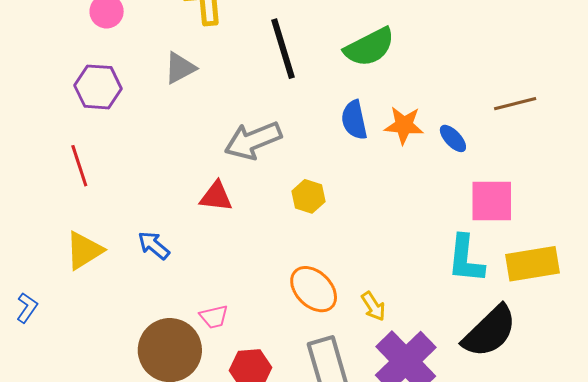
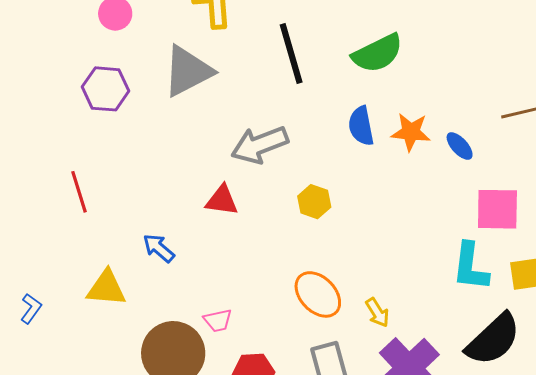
gray triangle: (180, 68) -> (188, 71), size x1.6
red line: (79, 166) -> (79, 192), moved
yellow triangle: (84, 250) -> (106, 288), moved, turned 36

